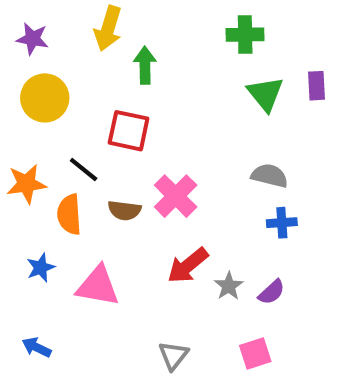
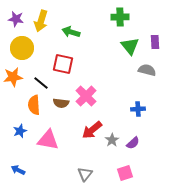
yellow arrow: (108, 28) -> (41, 21), moved
green arrow: (145, 65) -> (71, 32), turned -72
gray semicircle: (270, 176) -> (147, 70), moved
orange star: (26, 184) -> (13, 77), moved

